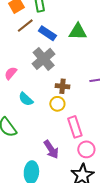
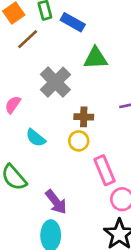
green triangle: (78, 32) -> (95, 58), moved
blue rectangle: (47, 33) -> (73, 22), moved
purple arrow: (51, 149) -> (56, 202), moved

